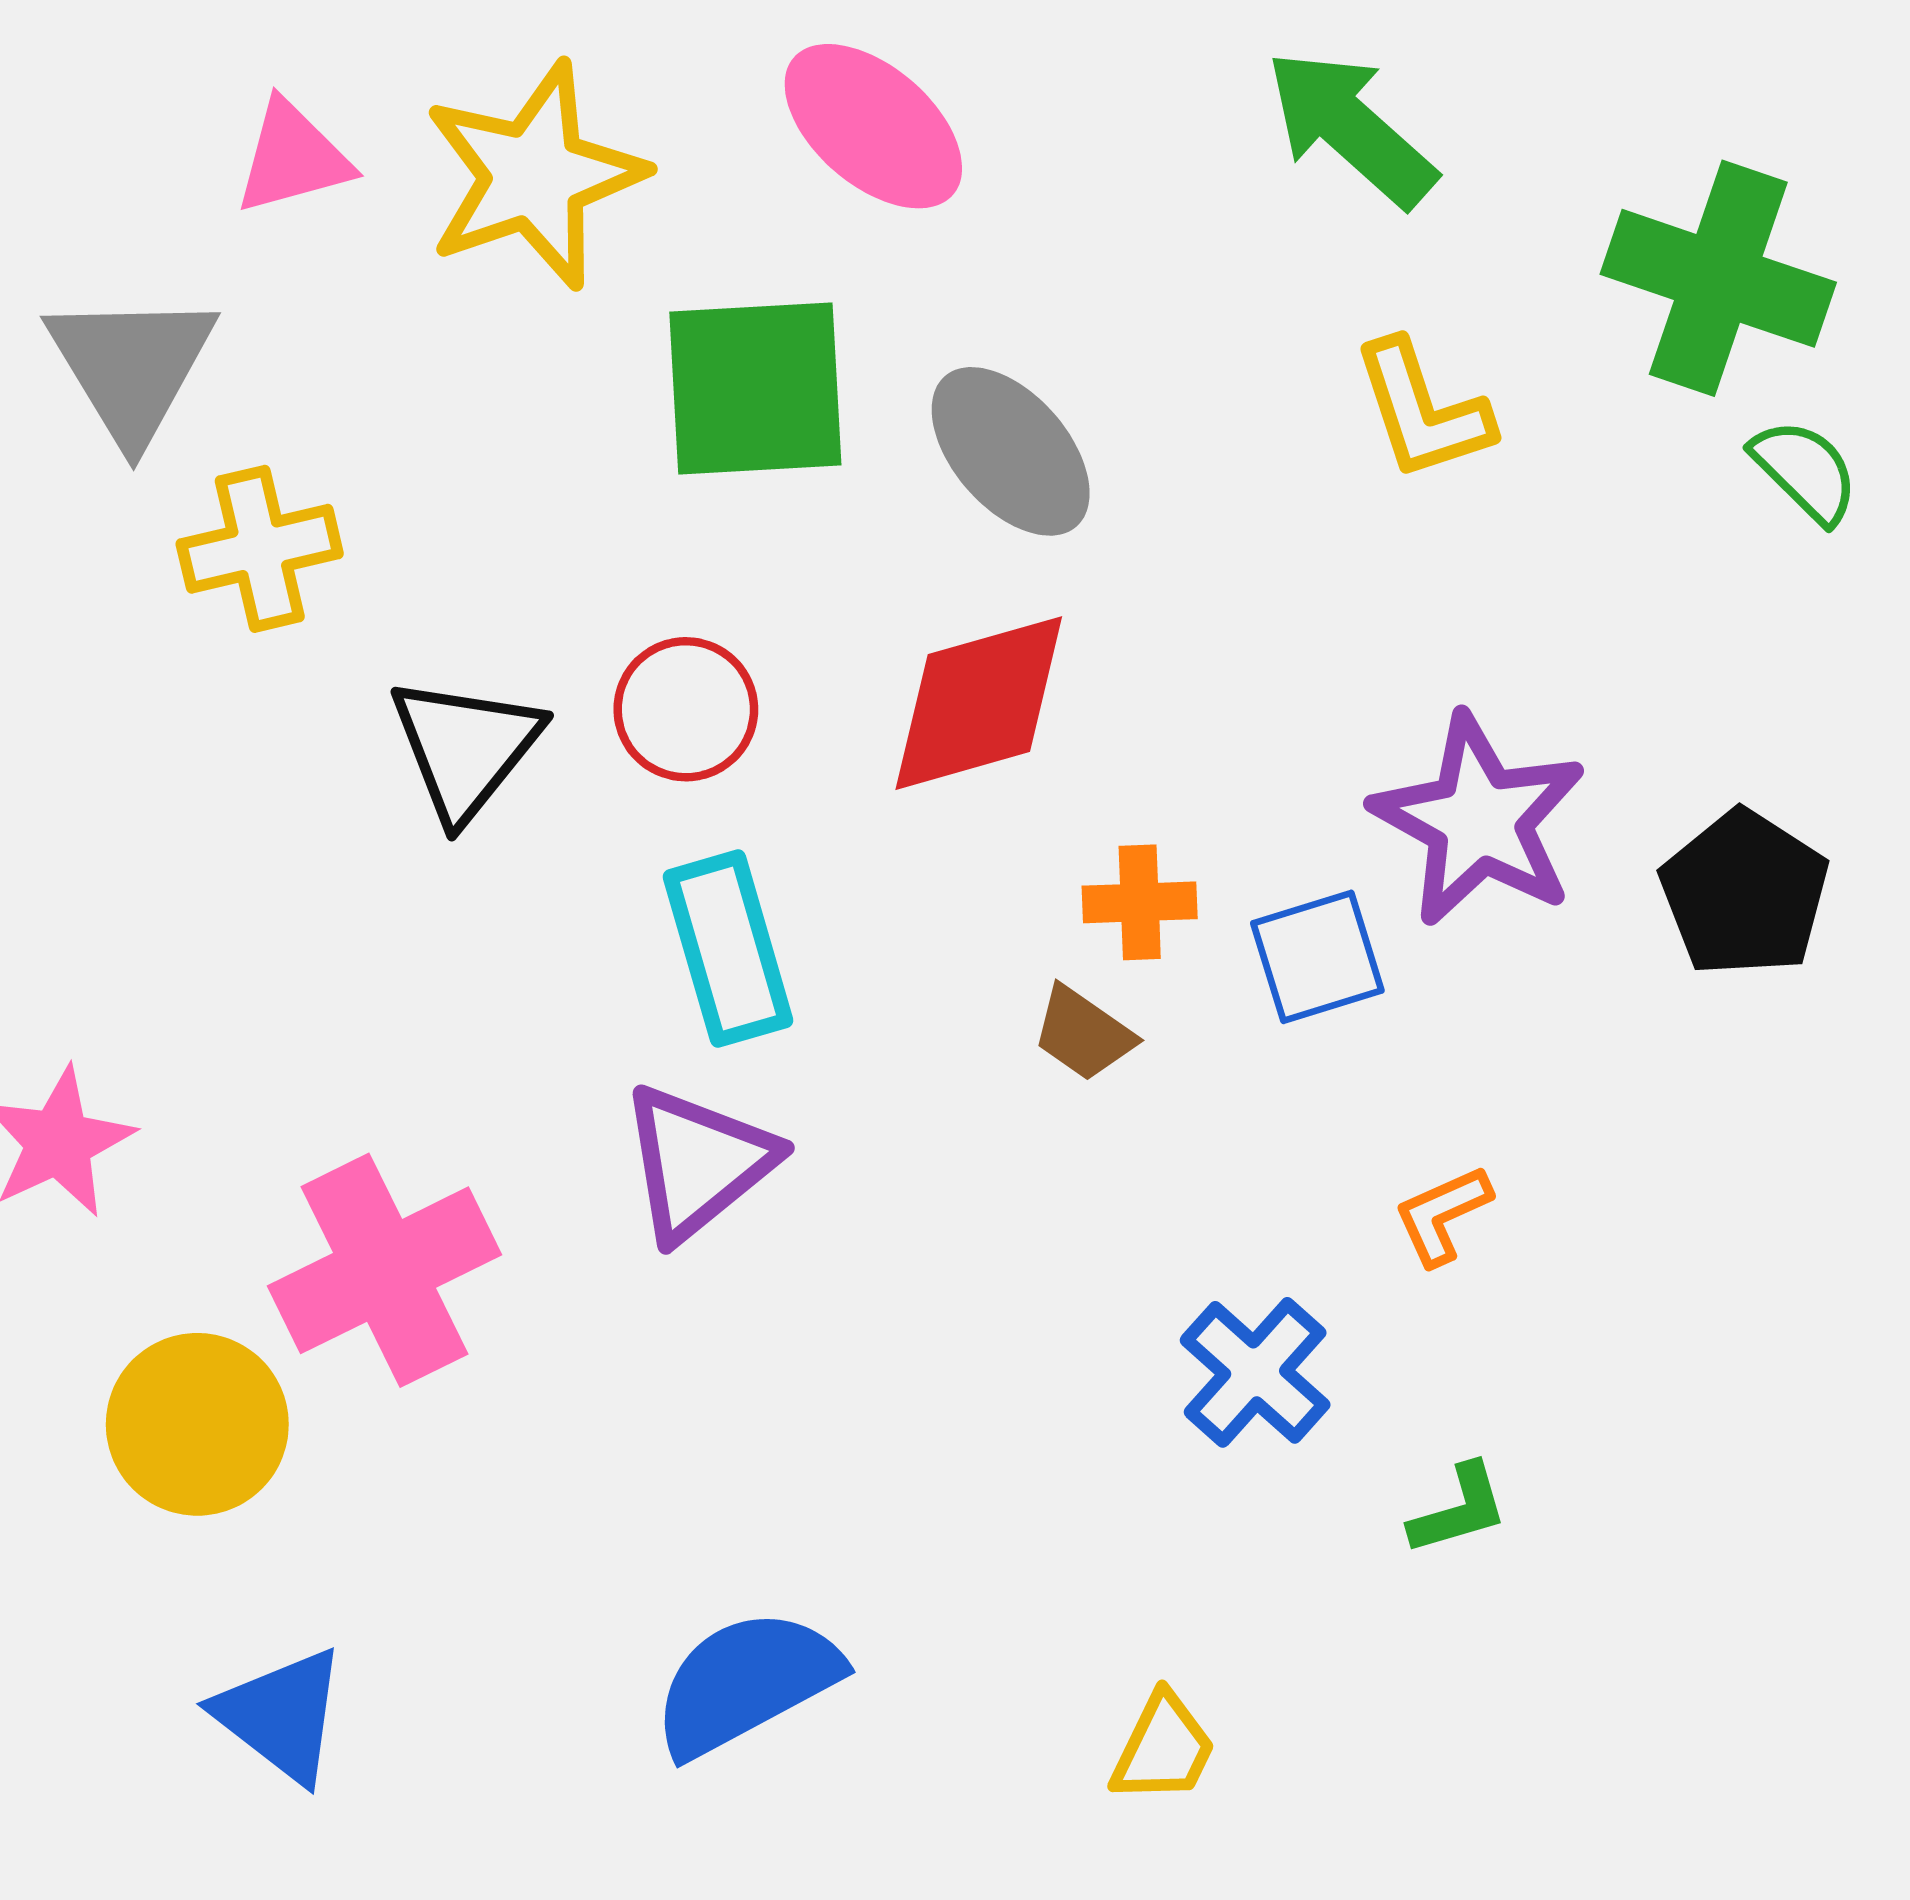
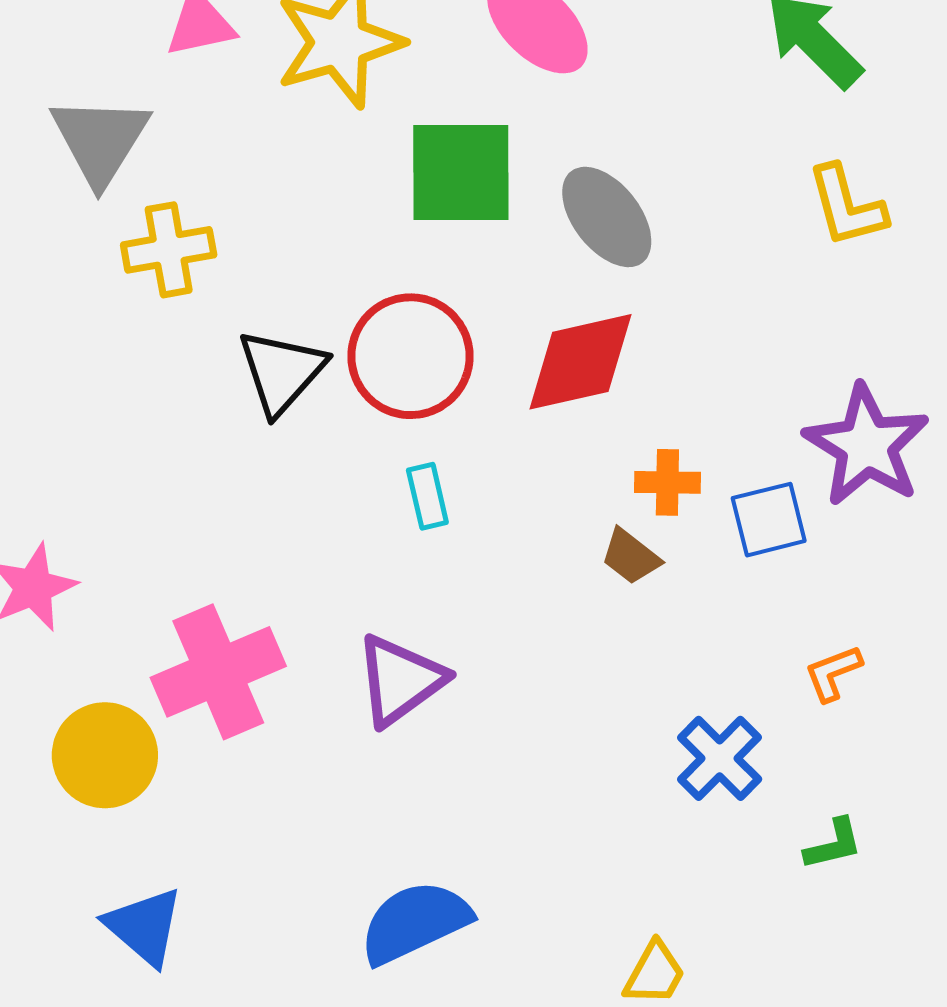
red circle: (686, 709) -> (411, 356), size x1.5
cyan rectangle: (728, 949) -> (427, 496), size x0.6
purple triangle: (698, 1162) -> (400, 680), moved

